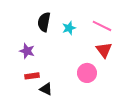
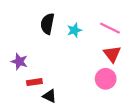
purple star: (27, 51) -> (19, 62), moved
pink circle: (87, 73) -> (106, 79), moved

